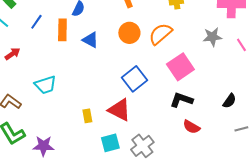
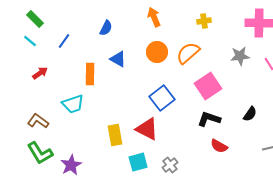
orange rectangle: (62, 30) -> (90, 74), moved
black semicircle: (229, 101) -> (250, 114), moved
yellow rectangle: (87, 116) -> (115, 135), size x1.5
purple star: (43, 146) -> (71, 165), turned -30
gray cross: (142, 146) -> (170, 165), size x0.7

